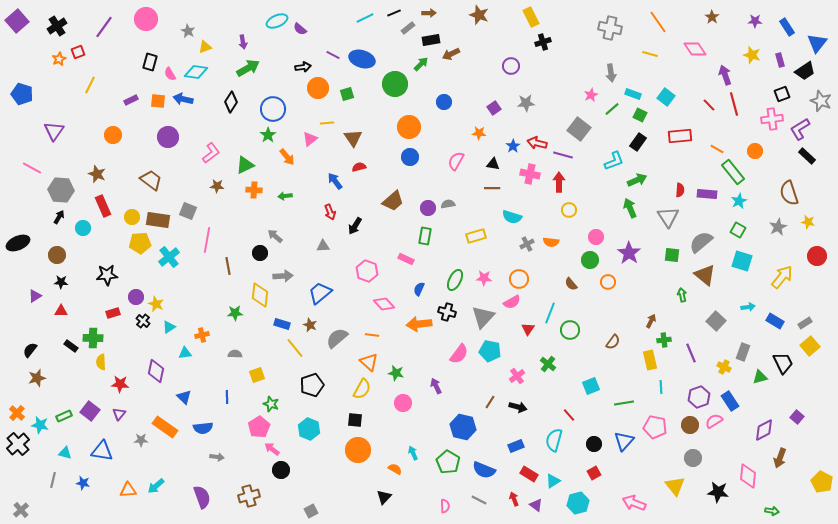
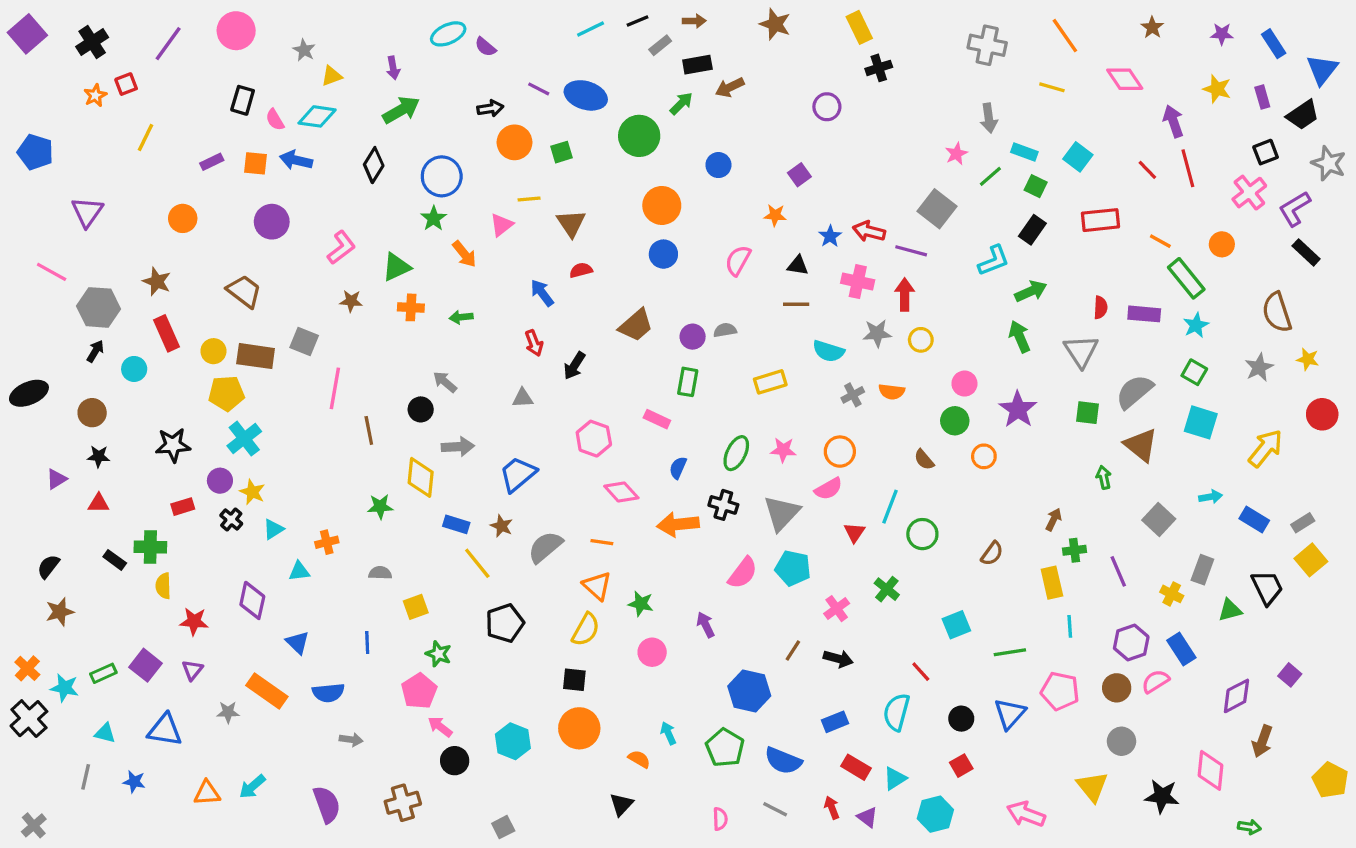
gray star: (526, 103) -> (877, 333), moved
pink cross: (772, 119) -> (1249, 193), turned -30
cyan cross: (169, 257) -> (244, 439), moved
cyan hexagon: (309, 429) -> (513, 741), moved

